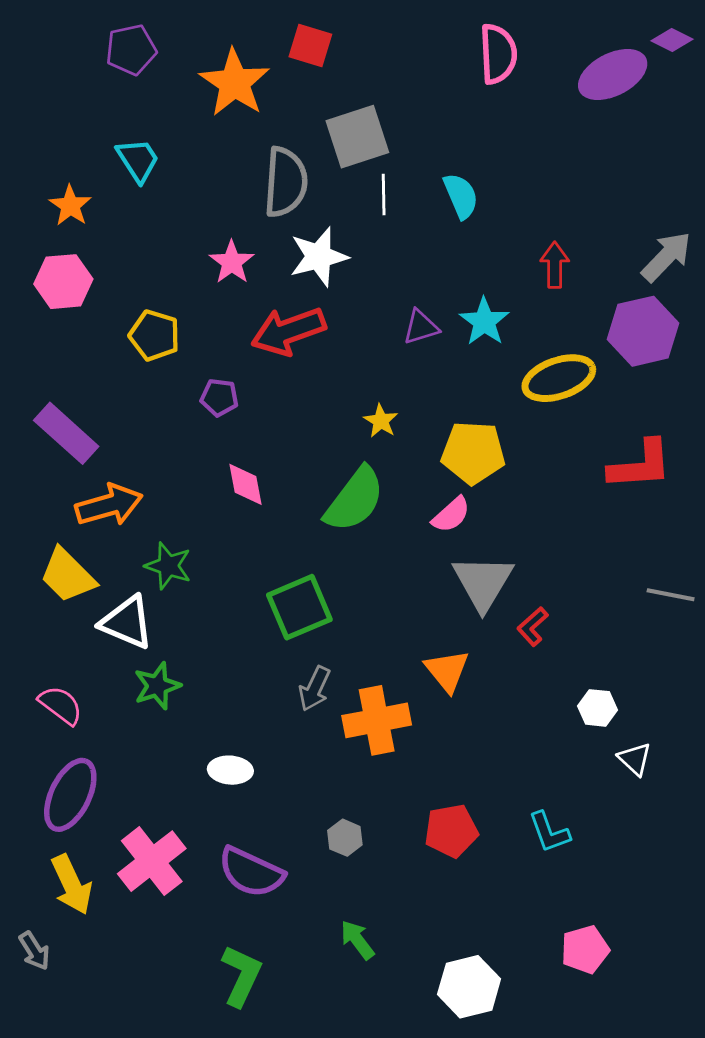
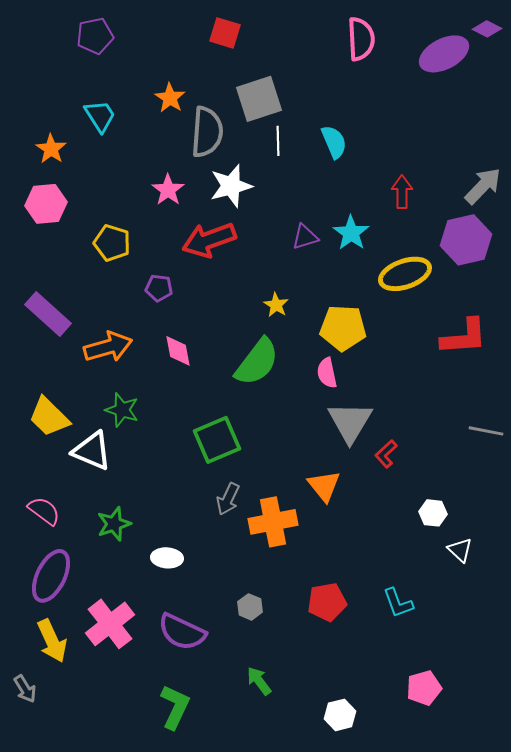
orange star: (235, 83) -> (170, 98), moved, size x0.6
orange arrow: (109, 505) -> (108, 347), moved
pink semicircle: (451, 515) -> (327, 373), turned 120
green star: (157, 686) -> (114, 524), moved
white hexagon: (469, 987) -> (340, 715), size x0.7

